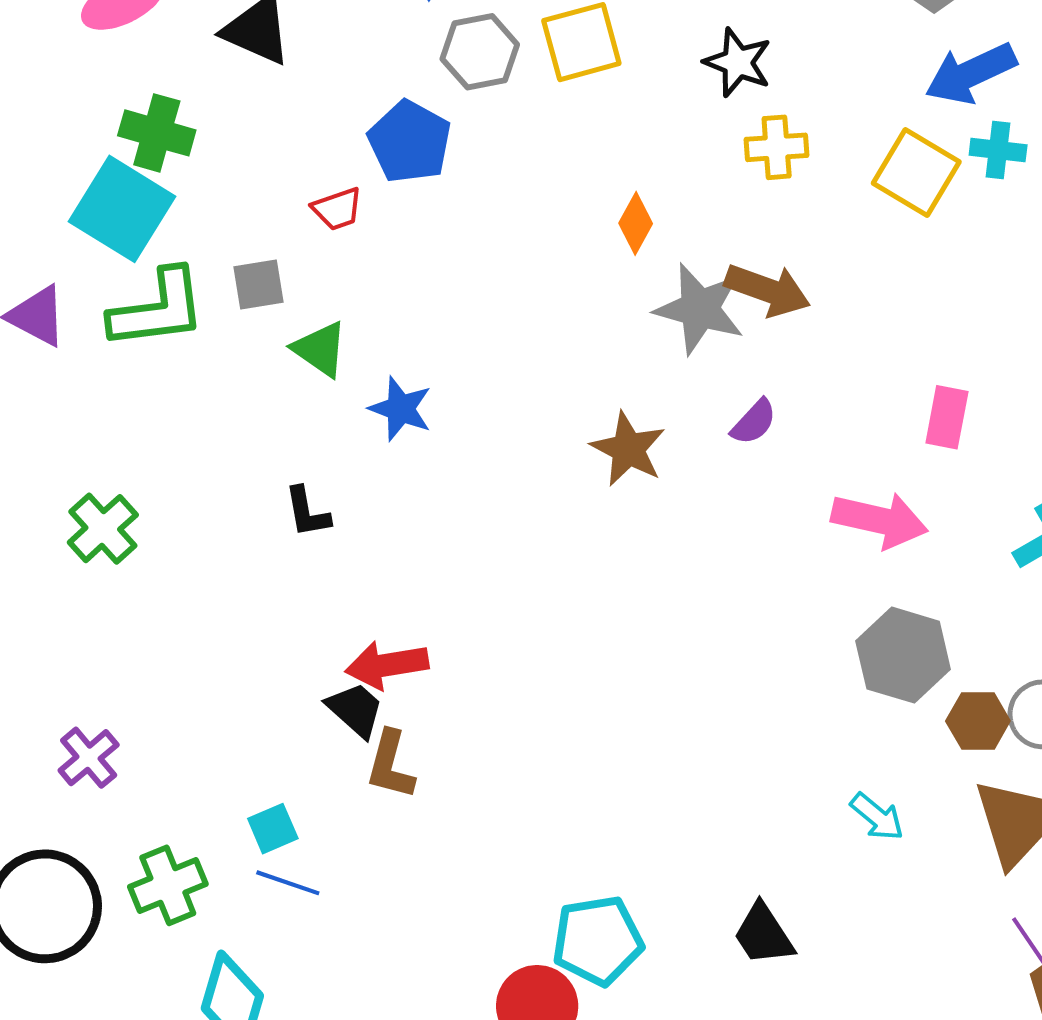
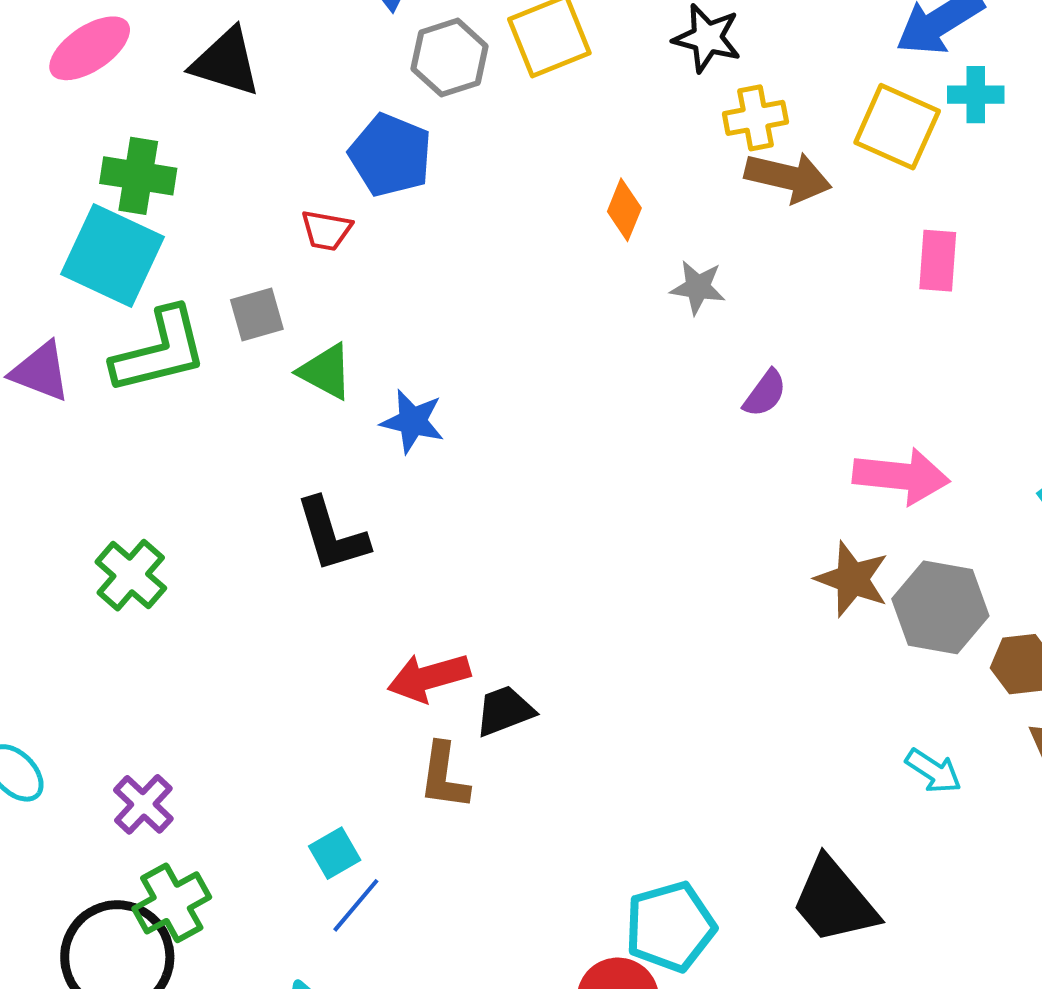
red trapezoid: (337, 209) -> (326, 230), turned 36
brown arrow: (768, 290) -> (788, 177), moved
gray star: (699, 309) -> (698, 287), size x0.6
pink rectangle: (947, 417) -> (938, 261), moved
brown star: (628, 449) -> (852, 579), moved
black L-shape: (307, 512) -> (332, 535), size x1.5
black trapezoid: (355, 710) -> (505, 711), moved, turned -56
blue line: (288, 883) -> (356, 905), turned -62
green cross: (168, 885) -> (172, 903), moved
black trapezoid: (763, 934) -> (834, 901), size x1.4

